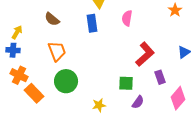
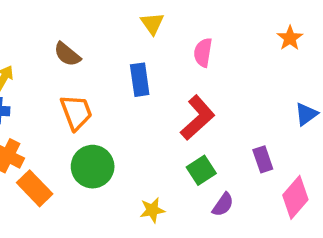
blue rectangle: (92, 23) -> (140, 80), moved
red L-shape: (145, 54) -> (198, 118), moved
green square: (126, 83) -> (201, 170), turned -35

